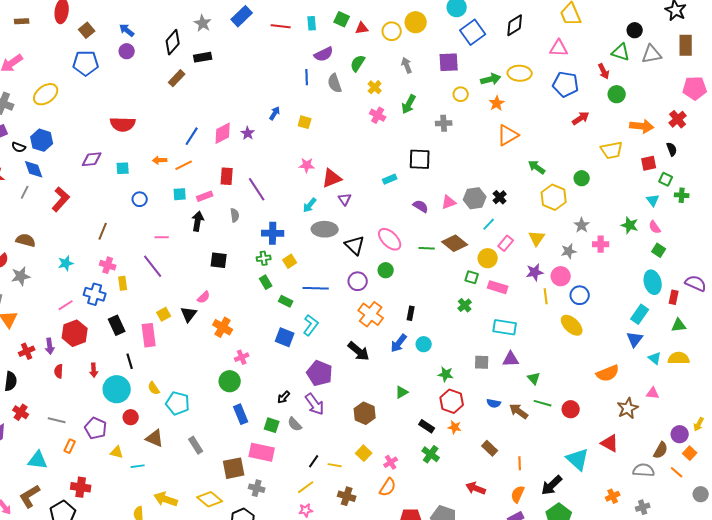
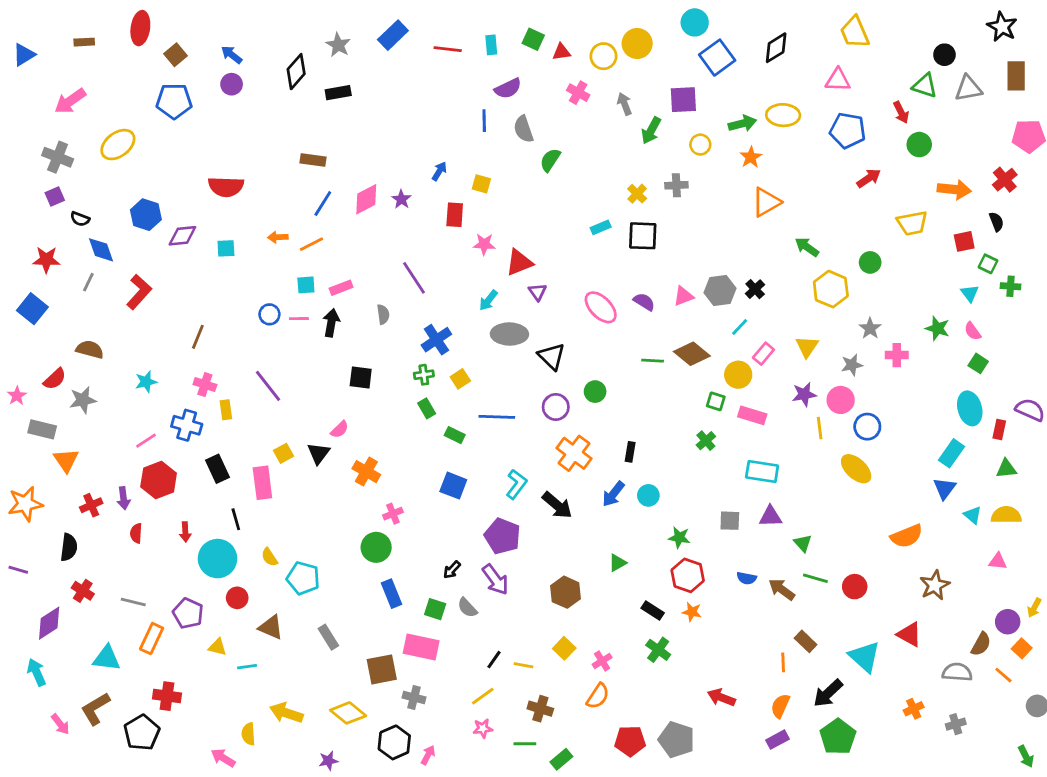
green semicircle: (358, 63) -> (550, 160), moved
brown rectangle: (177, 78) -> (313, 160), moved, turned 54
yellow cross: (375, 87) -> (637, 194), moved
green arrow: (409, 104) -> (651, 131), moved
pink cross: (378, 115) -> (578, 93), moved
blue hexagon: (42, 140) -> (146, 215), moved
red rectangle: (227, 176) -> (455, 215), moved
cyan rectangle: (390, 179) -> (601, 227), moved
blue circle: (140, 199) -> (269, 314), moved
blue cross: (273, 233) -> (436, 340), turned -35
pink line: (162, 237) -> (299, 319), moved
pink ellipse: (390, 239) -> (601, 307), moved
cyan L-shape: (311, 325) -> (516, 484), moved
pink triangle: (653, 393) -> (998, 561), moved
orange rectangle: (70, 446) -> (152, 639), size x1.5
brown rectangle: (490, 448) -> (806, 641), moved

